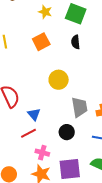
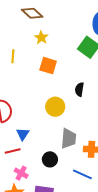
yellow star: (45, 12) -> (41, 38), moved
orange square: (41, 42) -> (48, 66), turned 30
black semicircle: (76, 42) -> (79, 89), moved

